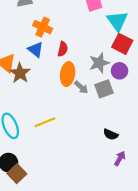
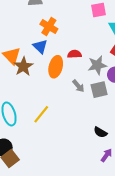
red semicircle: (63, 49) -> (75, 54), moved, turned -112
orange ellipse: (68, 74) -> (56, 67), moved
yellow line: (45, 122) -> (41, 114), turned -36

